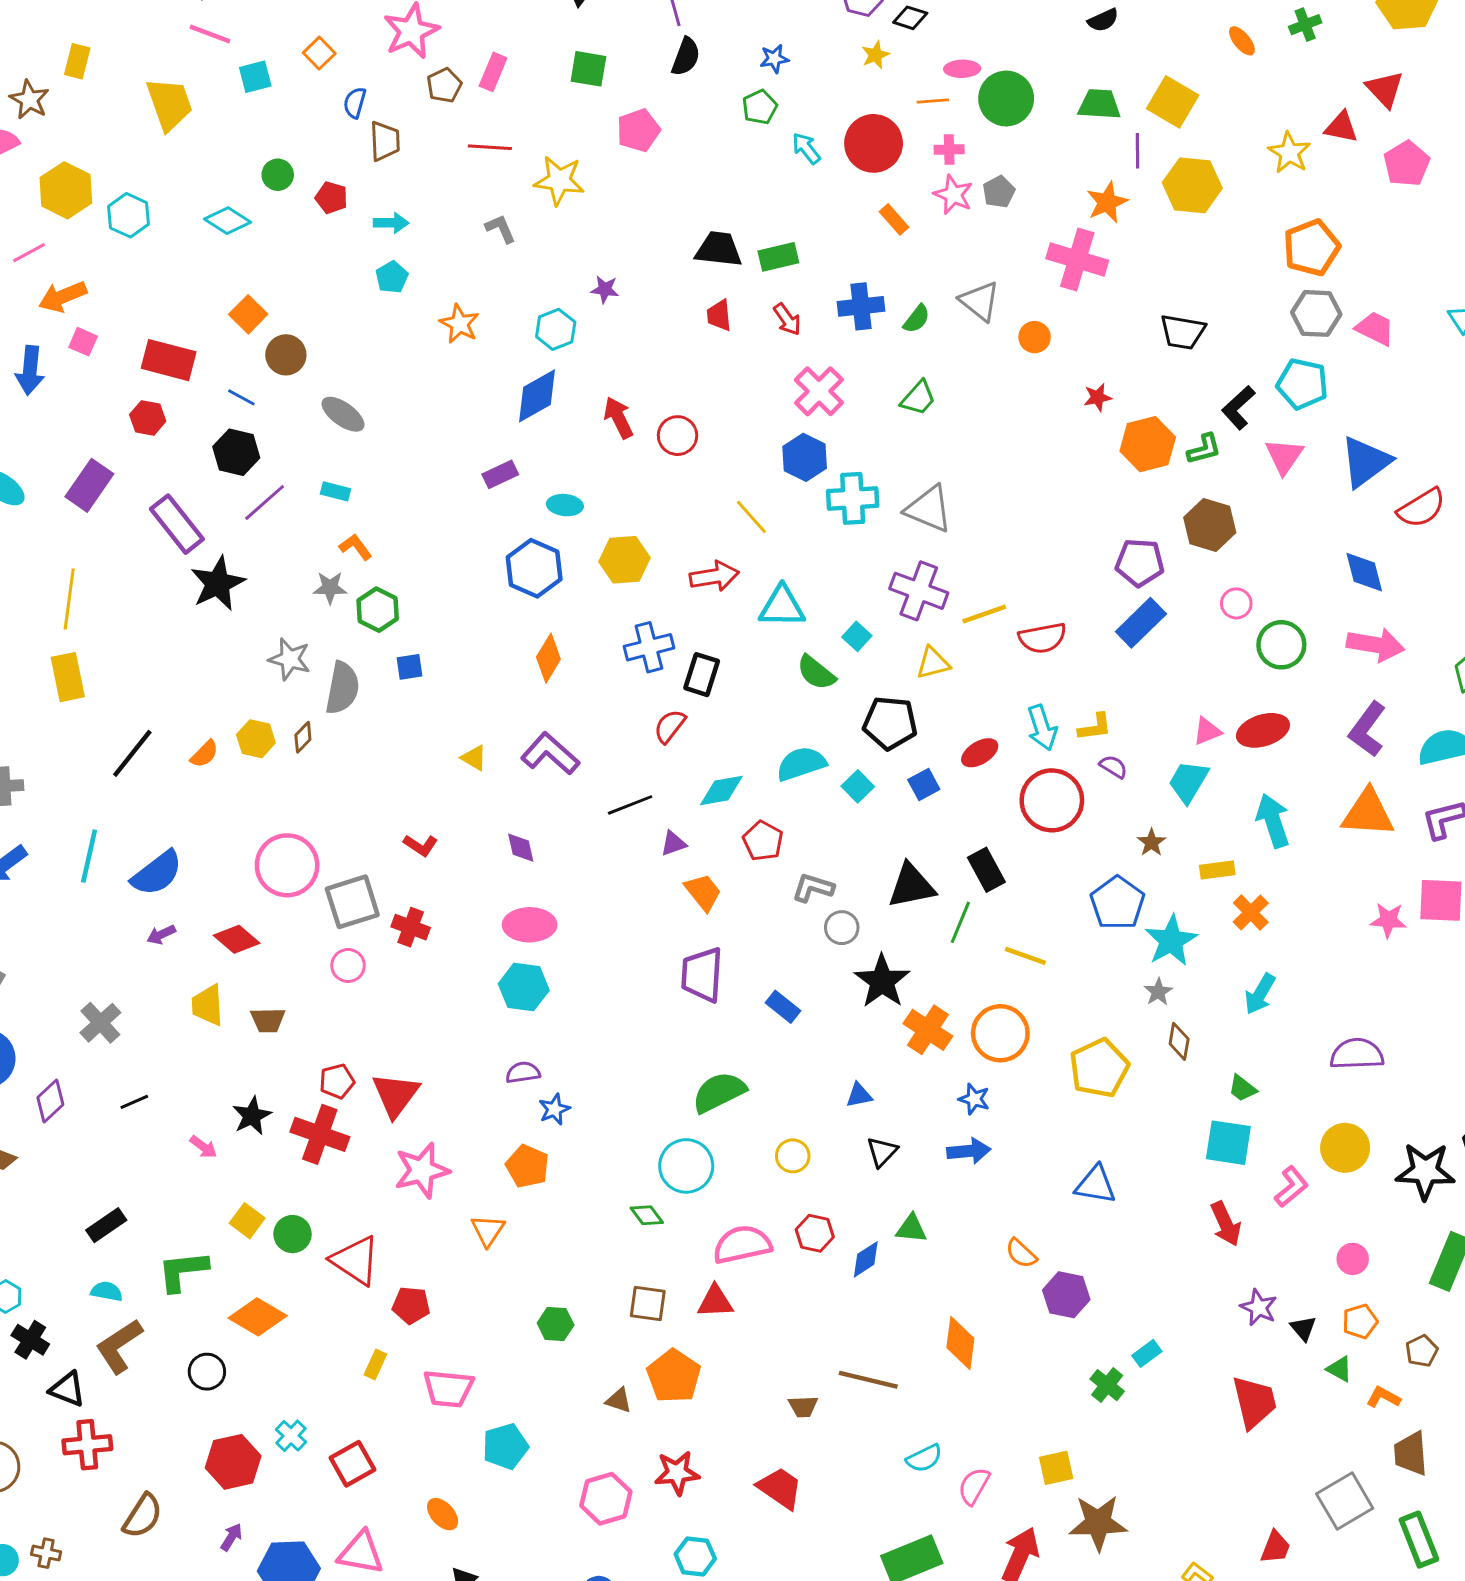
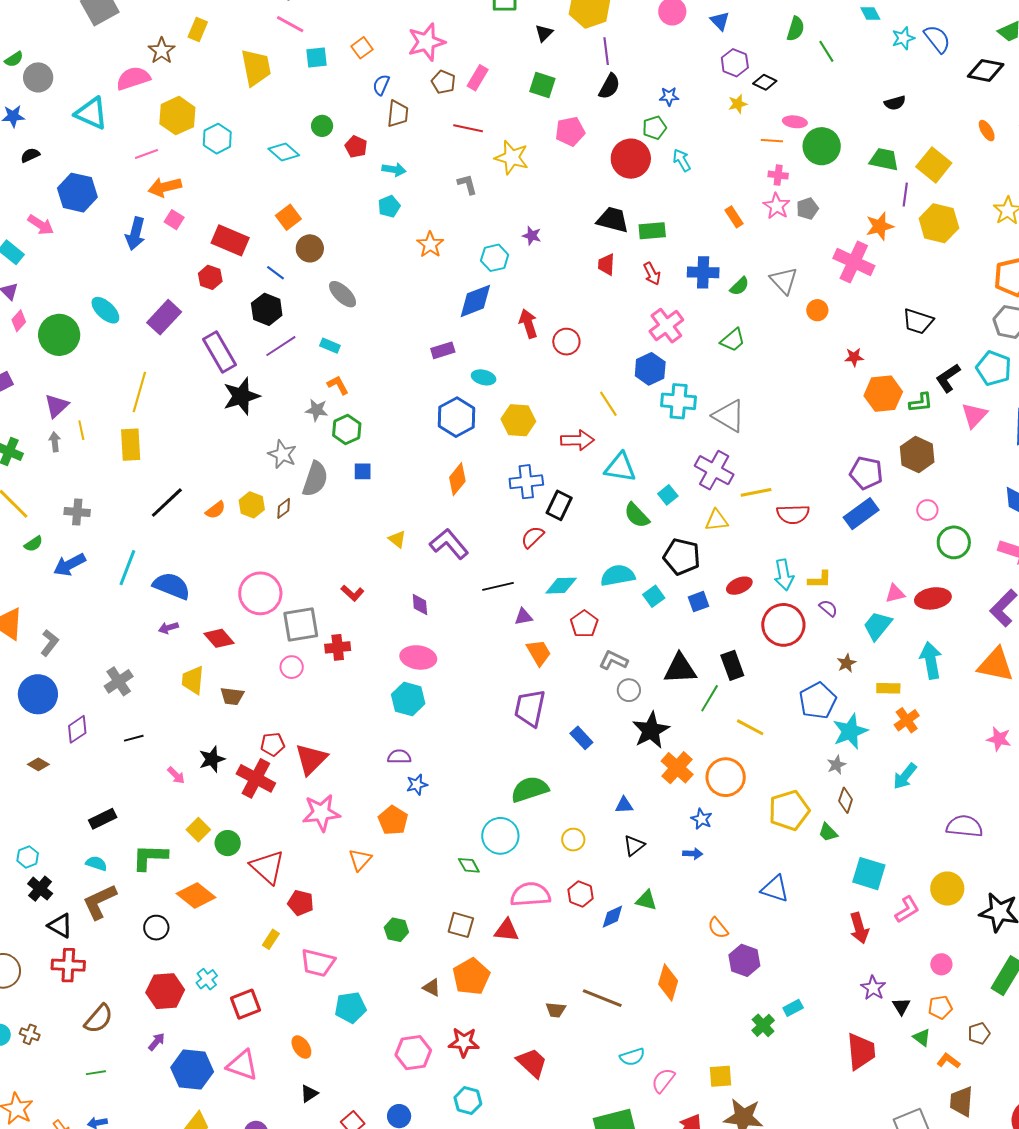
brown pentagon: (444, 85) -> (443, 82), turned -30
red circle: (874, 143) -> (631, 159), moved
blue semicircle: (157, 873) -> (172, 586), turned -129
red cross: (411, 927) -> (338, 647), turned -35
green trapezoid: (1242, 1088) -> (828, 832), moved
blue arrow: (969, 1151) -> (693, 854), size x0.7

